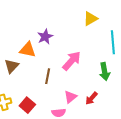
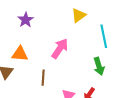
purple star: (45, 37) -> (26, 20), moved
pink arrow: (72, 61) -> (60, 49), moved

